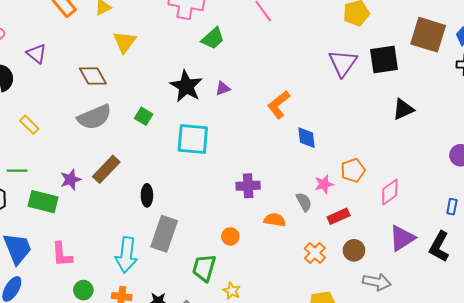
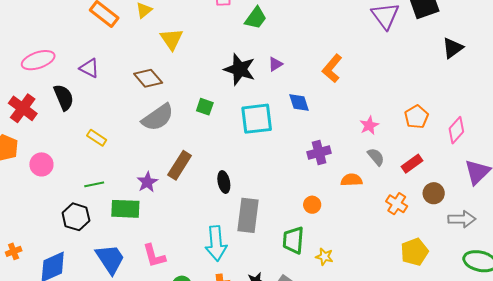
blue diamond: (307, 138) -> (299, 103), moved
pink star: (324, 184) -> (369, 125), moved

